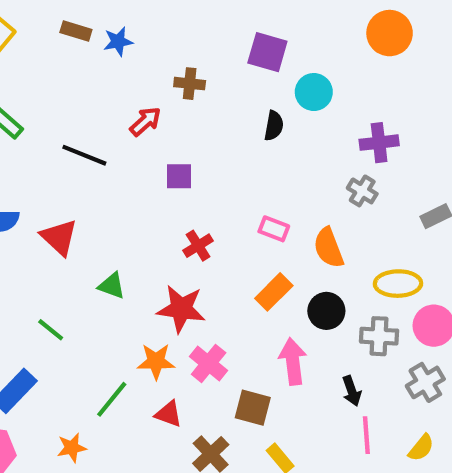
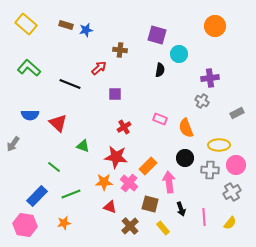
orange rectangle: (274, 292) -> (148, 166), moved
black arrow: (352, 391) -> (181, 209), moved
green line: (112, 399) -> (71, 194), moved, turned 30

